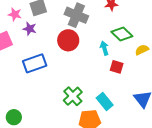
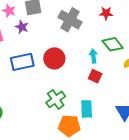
red circle: (68, 40) -> (54, 58), moved
red square: (117, 67) -> (95, 76), moved
cyan rectangle: (105, 101) -> (87, 109), turned 30

